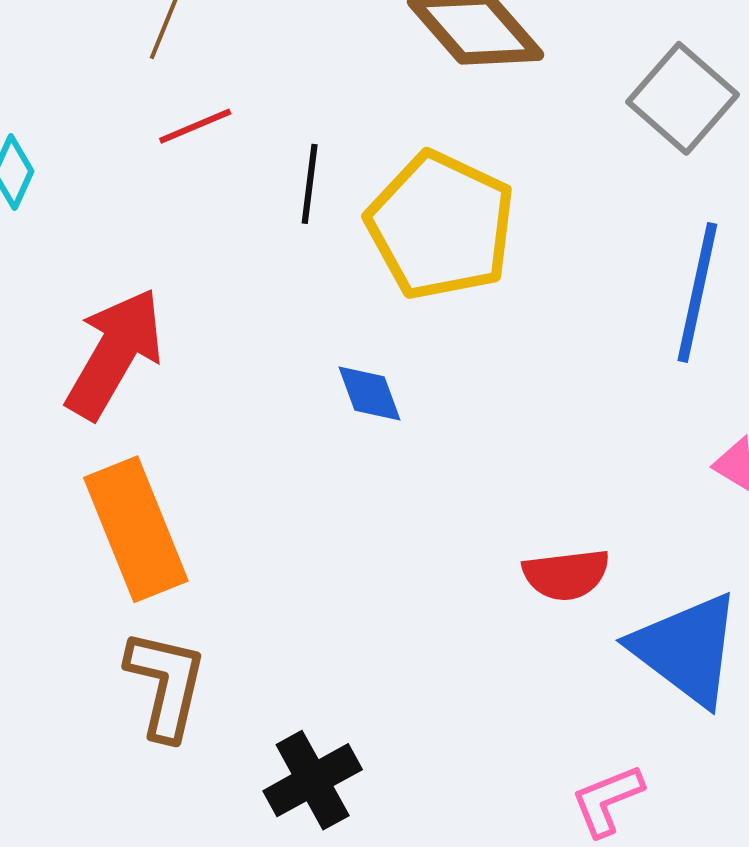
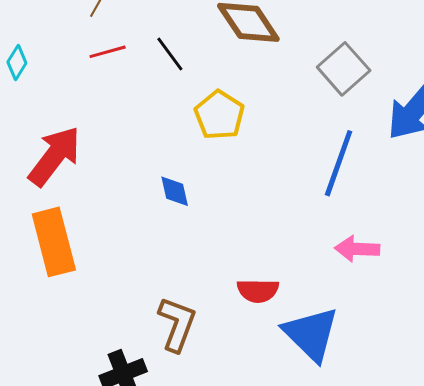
black line: (310, 184) -> (170, 54), moved, turned -51
yellow pentagon: (441, 226) -> (219, 115), size x0.7
brown L-shape: (166, 685) -> (177, 324), moved

